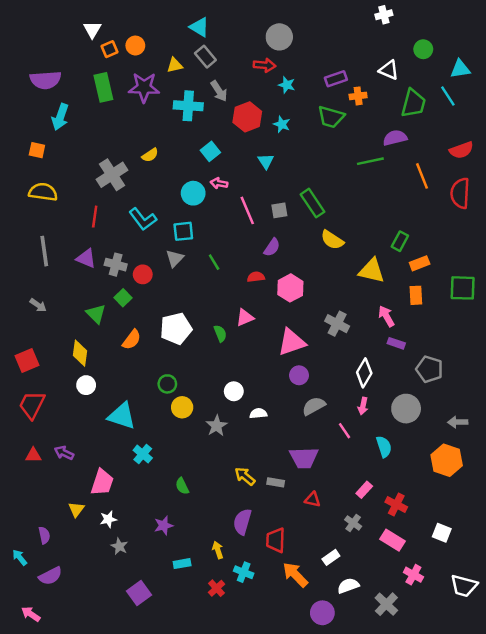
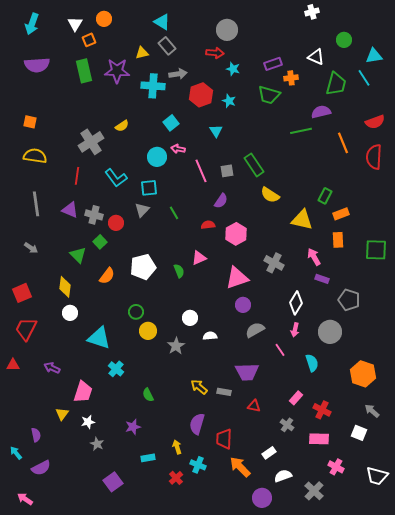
orange circle: (135, 46) -> (104, 19), moved
gray arrow: (219, 91) -> (178, 74), turned -66
cyan arrow: (60, 117) -> (32, 24), moved
green square: (463, 288) -> (376, 250), moved
gray arrow: (458, 422) -> (372, 411), moved, turned 42
red triangle: (33, 455) -> (13, 365), moved
pink rectangle: (393, 540) -> (319, 439), turned -30

